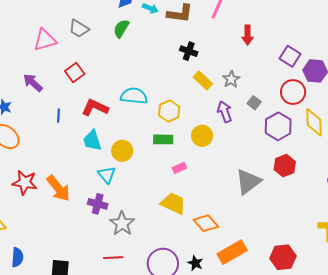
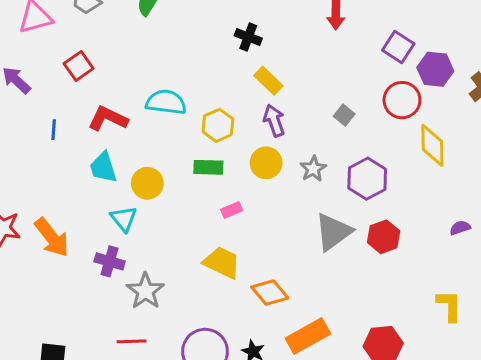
gray star: (231, 79) -> (313, 169), moved
purple arrow: (225, 112) -> (274, 121), moved
purple hexagon: (278, 126) -> (367, 179), moved
red hexagon: (285, 166) -> (384, 237), moved

